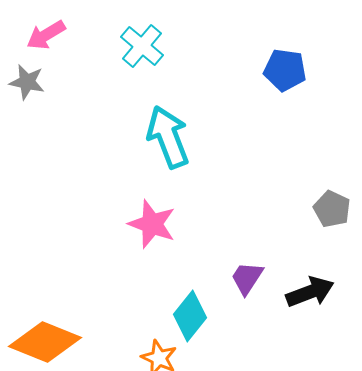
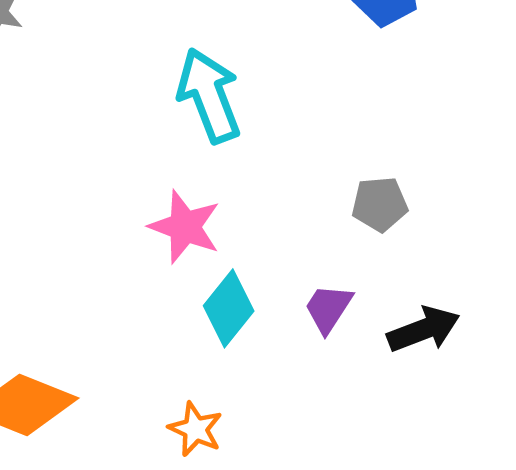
gray pentagon: (332, 209) -> (380, 204), moved, turned -30
cyan diamond: (190, 316) -> (229, 308), moved

